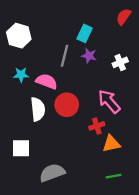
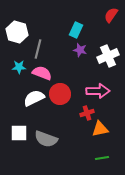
gray line: (64, 56) -> (38, 49), moved
white cross: (120, 62) -> (108, 56), size x1.5
pink arrow: (109, 101) -> (98, 91), turned 130
white semicircle: (38, 109) -> (34, 98), turned -110
gray semicircle: (52, 173) -> (46, 139), moved, turned -140

